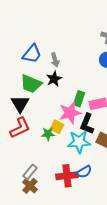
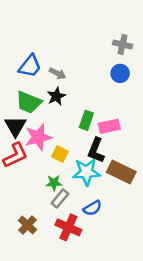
gray arrow: (55, 60) -> (58, 73), turned -48
pink star: (70, 113) -> (38, 137), moved
green star: (48, 134) -> (54, 183), moved
gray rectangle: (30, 172) -> (60, 198), moved
red cross: (67, 176) -> (68, 227), moved, turned 30

